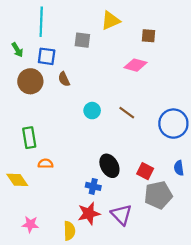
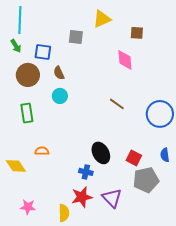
cyan line: (41, 22) -> (20, 20), moved
pink diamond: (135, 65) -> (125, 60), turned 70
cyan circle: (92, 111) -> (60, 96), moved
green rectangle: (29, 138) -> (27, 113), moved

